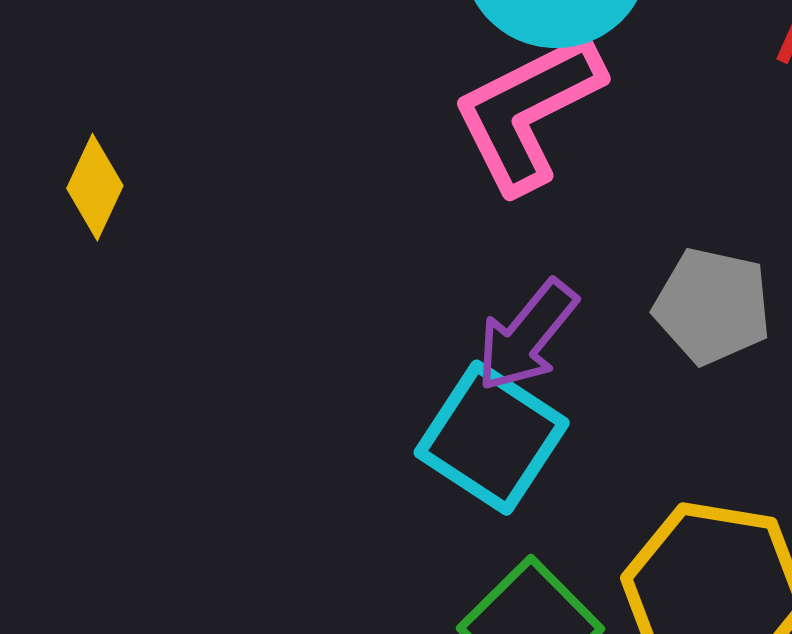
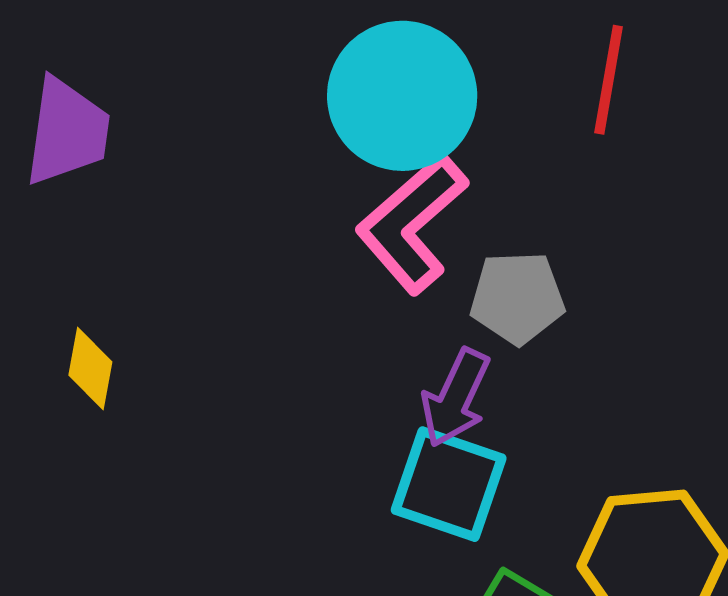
gray pentagon: (712, 306) -> (517, 298), moved

